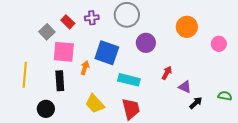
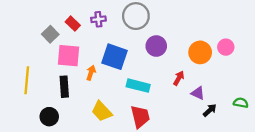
orange circle: (187, 27) -> (200, 52), moved
pink circle: (219, 44) -> (226, 47), moved

